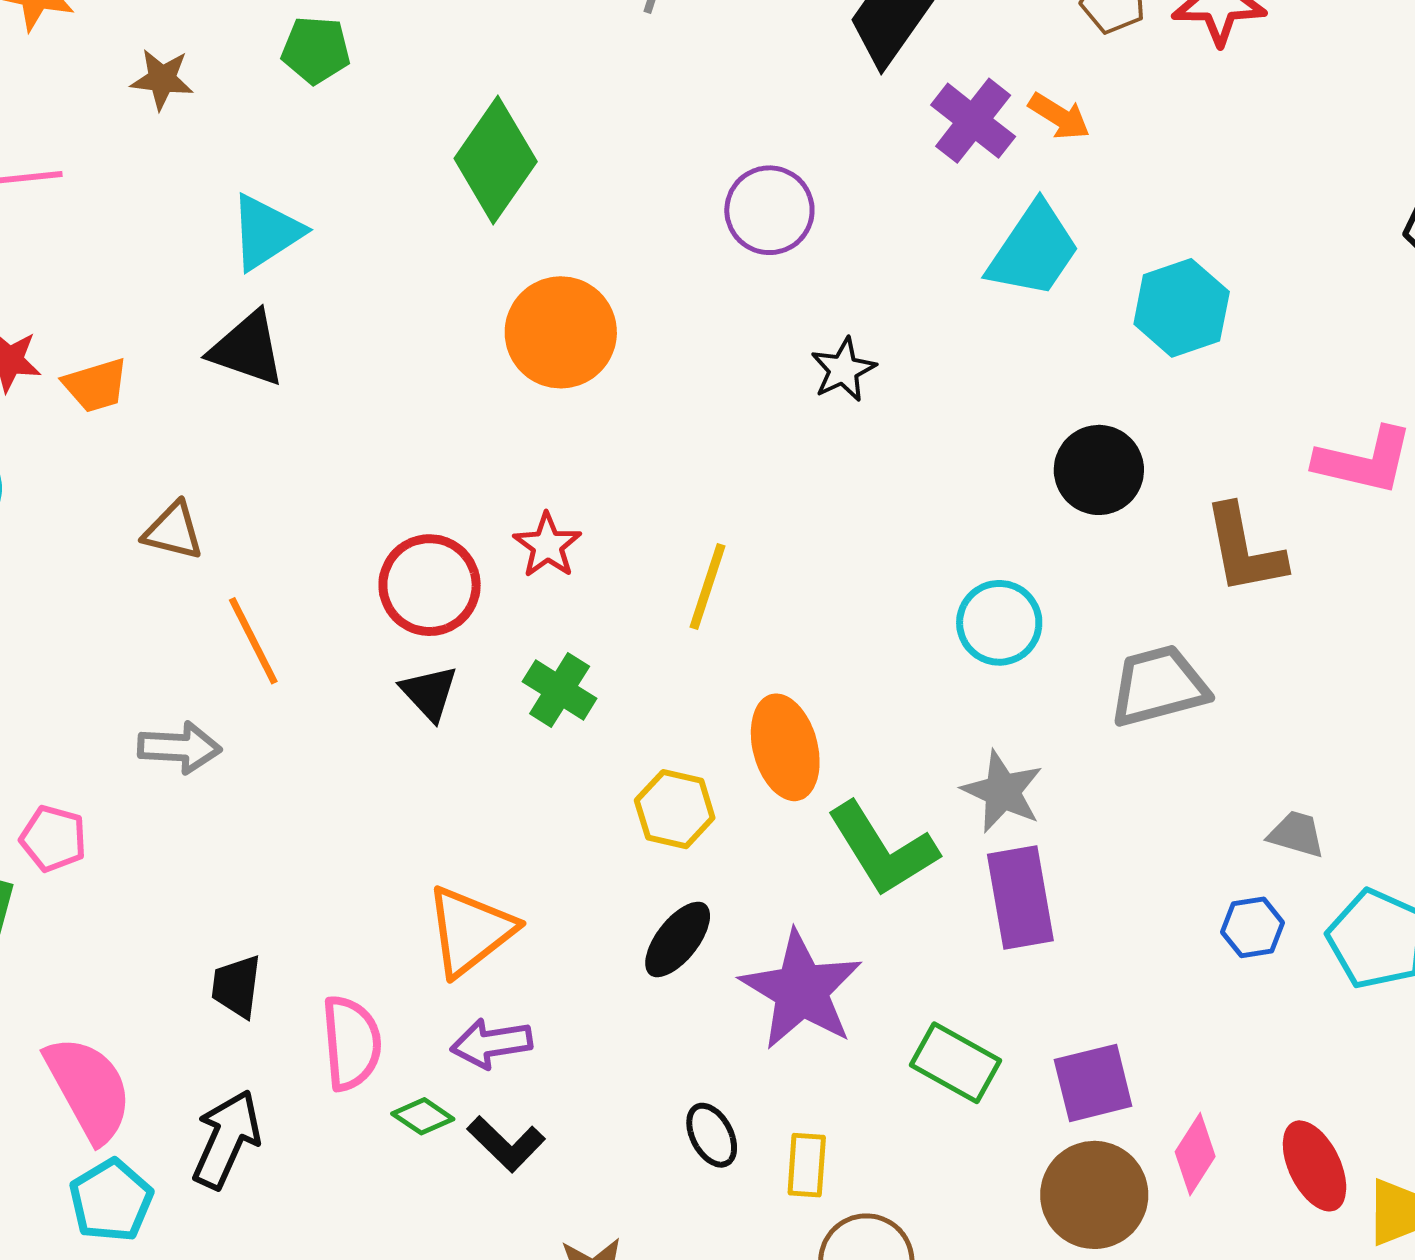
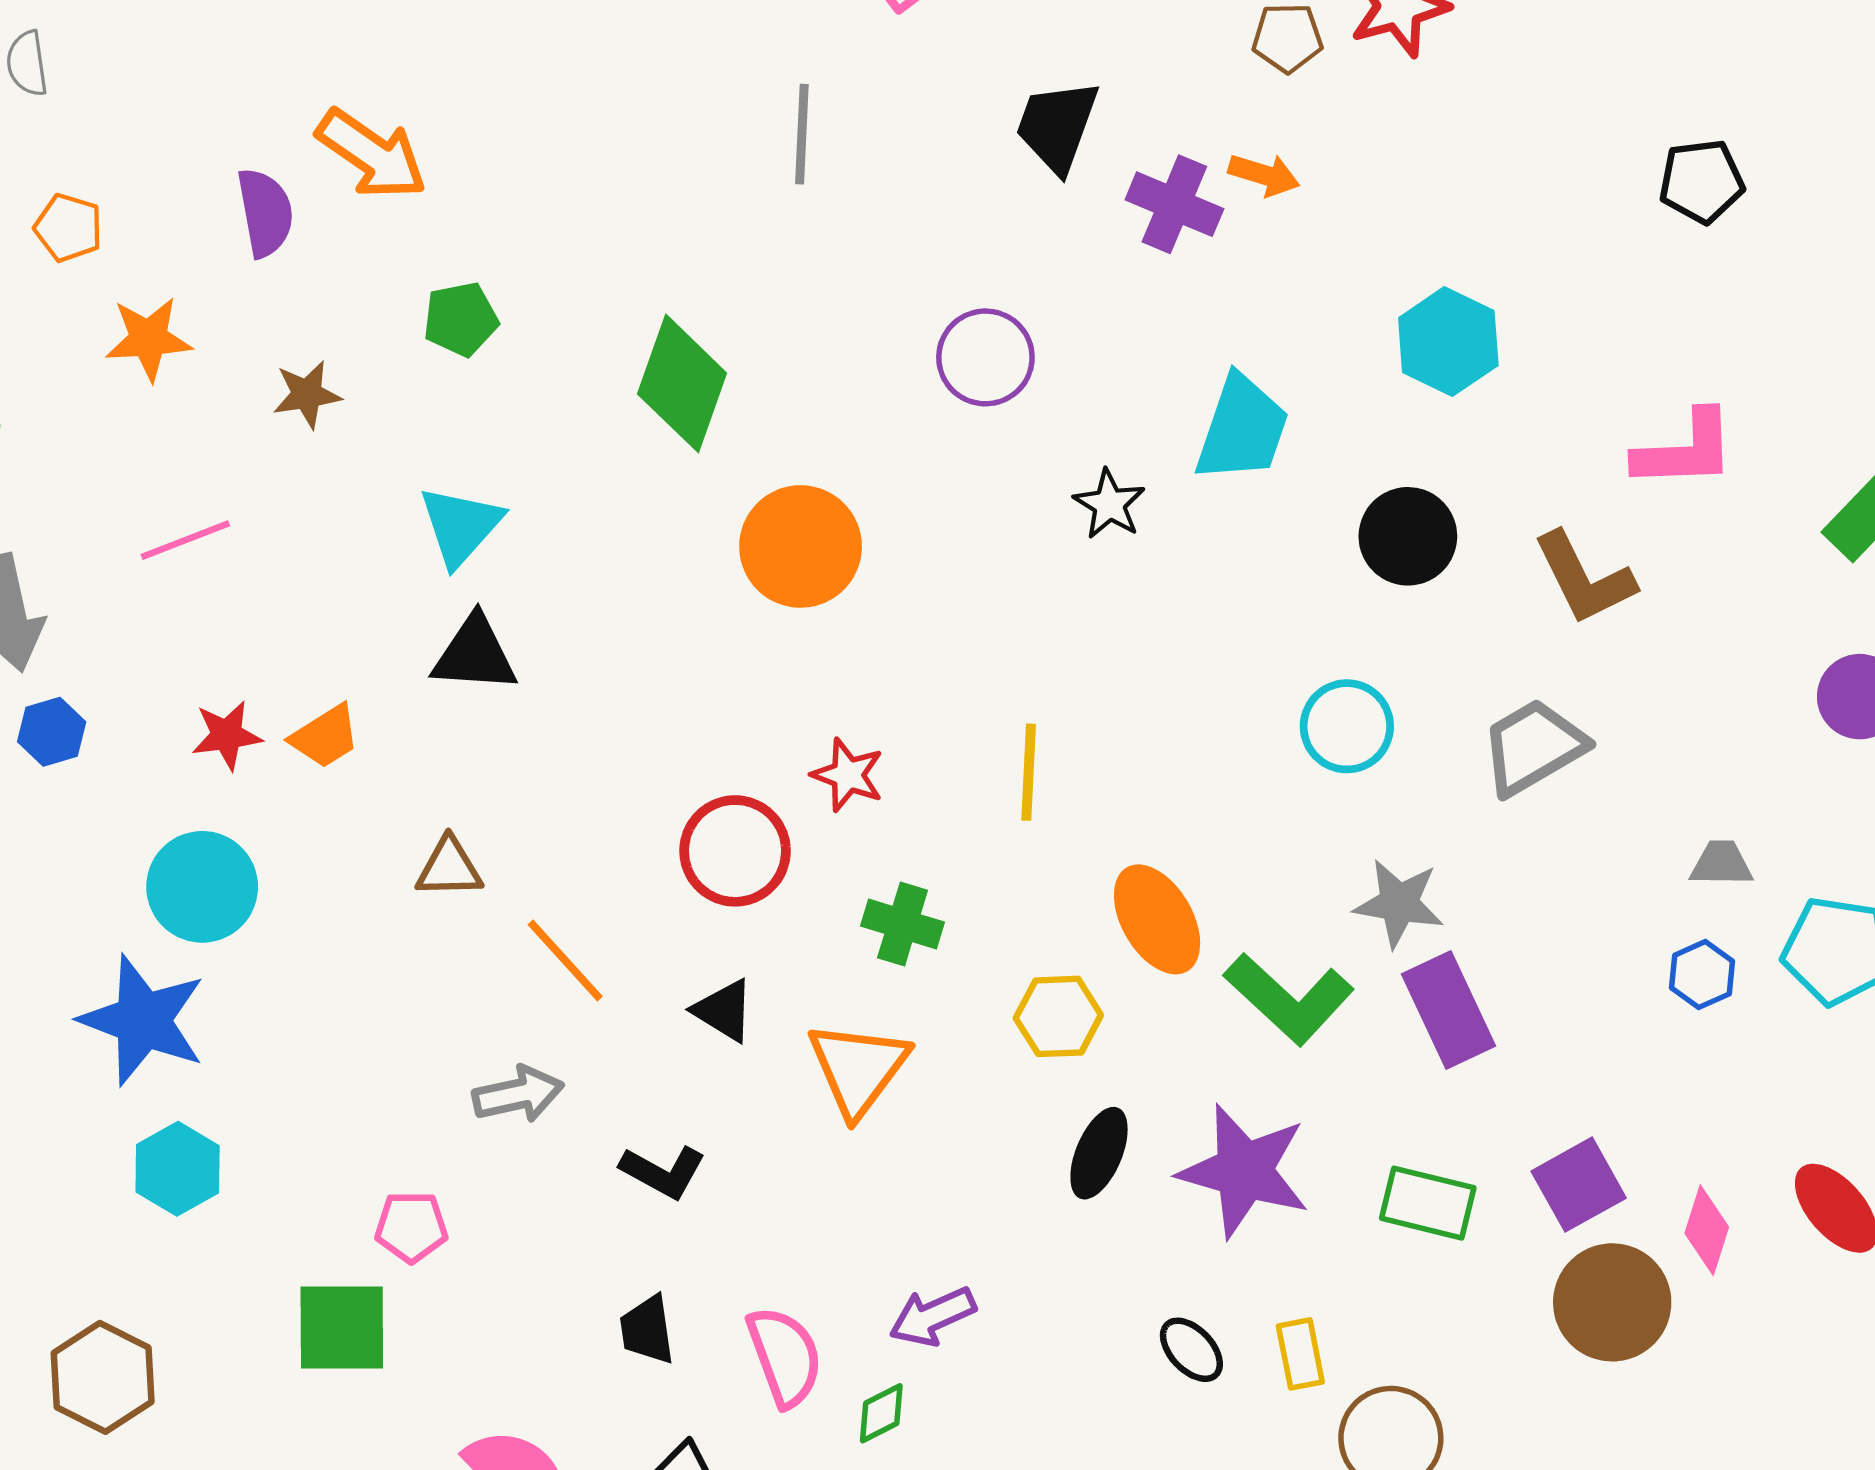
cyan trapezoid: (1034, 250) -> (1242, 429), moved
black triangle: (429, 693) -> (724, 1011), moved
orange triangle: (470, 931) -> (858, 1069), moved
green diamond: (423, 1116) -> (881, 1413), turned -46
black L-shape: (506, 1144) -> (663, 1172), moved

